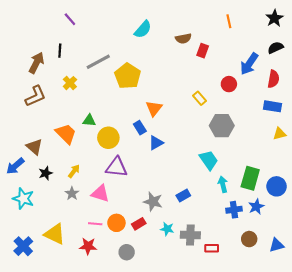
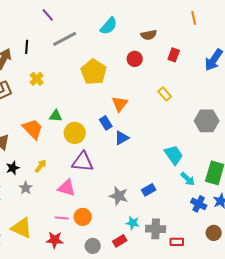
purple line: (70, 19) -> (48, 15), moved
red rectangle: (203, 51) -> (174, 55), moved
gray line: (98, 62) -> (65, 39), moved
red circle: (229, 84) -> (135, 59), moved
gray hexagon: (222, 126) -> (207, 121), moved
cyan arrow: (223, 184) -> (188, 179), turned 147
gray star: (72, 193) -> (26, 188), moved
blue cross: (234, 210) -> (199, 204), turned 35
red rectangle: (139, 224) -> (120, 241), moved

